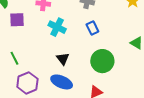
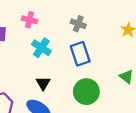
blue rectangle: (92, 28) -> (80, 54), size x1.5

